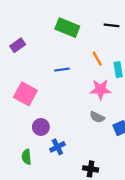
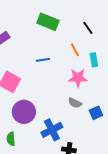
black line: (112, 25) -> (88, 28), moved, turned 48
purple circle: (41, 127) -> (24, 112), size x1.5
blue cross: (57, 147) -> (52, 130), moved, size x1.5

